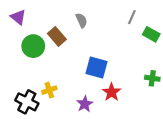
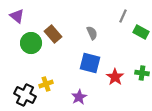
gray semicircle: (82, 20) -> (92, 33), moved
red star: (112, 92) -> (115, 77), moved

